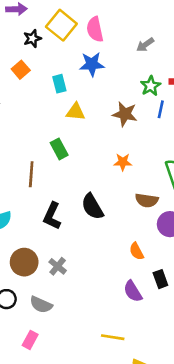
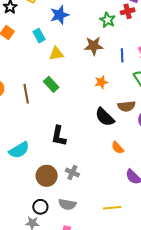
blue line: (161, 109) -> (122, 55), moved
brown line: (31, 174) -> (26, 94), moved
black semicircle: (92, 207) -> (105, 117), moved
orange semicircle: (136, 251) -> (118, 148), moved
yellow line: (113, 337) -> (112, 208), moved

